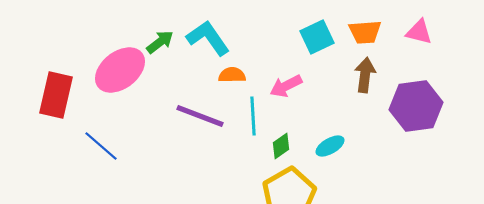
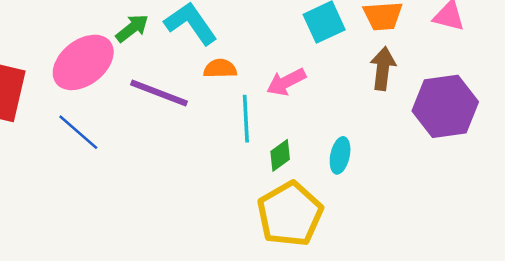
purple line: (200, 116) -> (159, 93), moved
blue line: (101, 146) -> (78, 132), moved
cyan ellipse: (330, 146) -> (340, 155), turned -48

